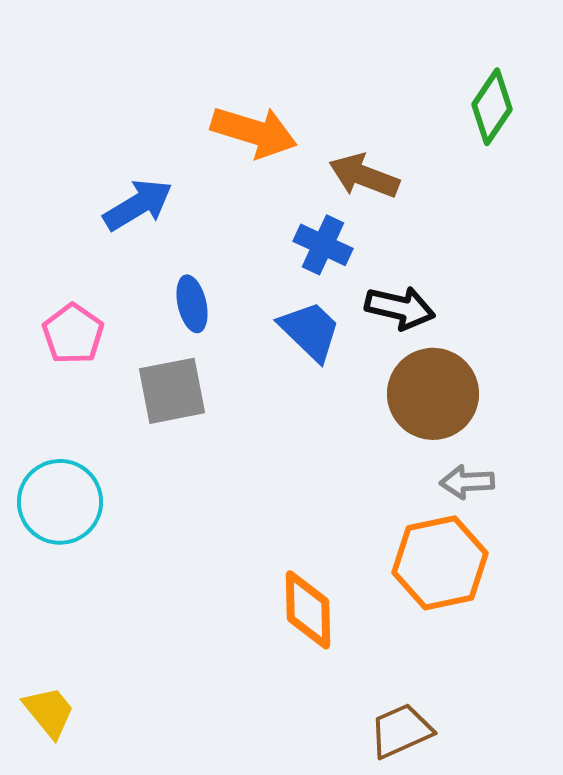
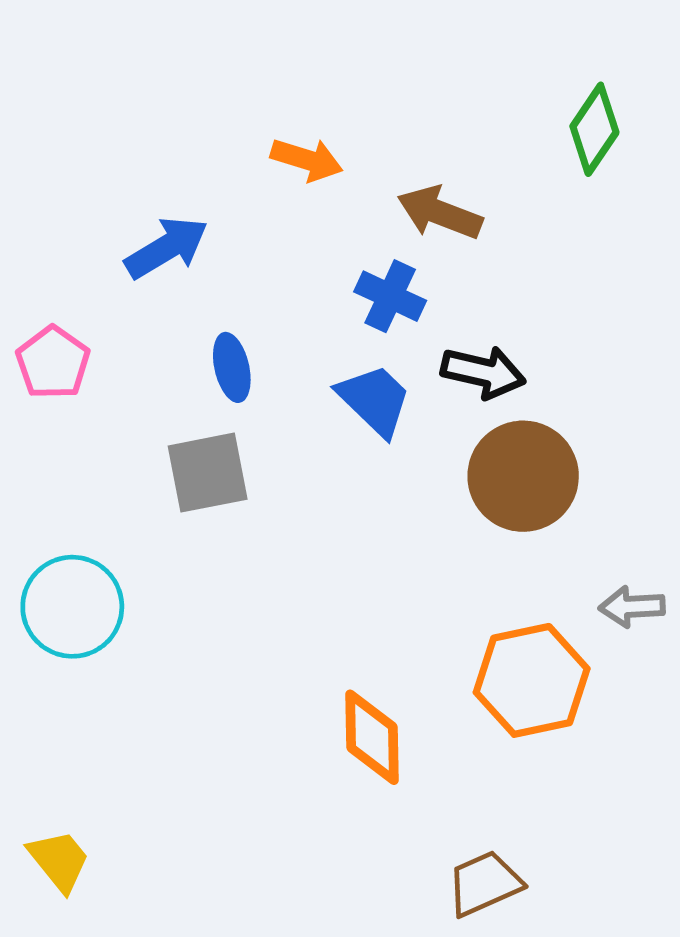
orange arrow: (254, 132) -> (307, 160), size x0.7
pink pentagon: (73, 334) -> (53, 363), moved
gray arrow: (467, 482) -> (632, 607), moved

